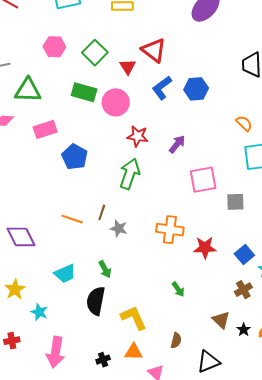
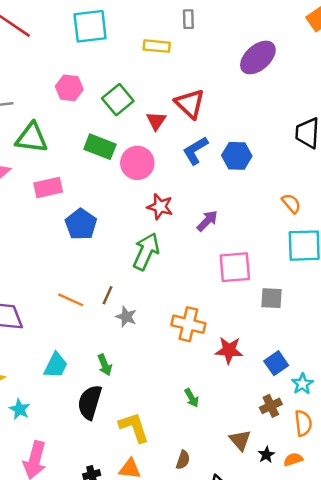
cyan trapezoid: (65, 274) -> (56, 365), turned -45

